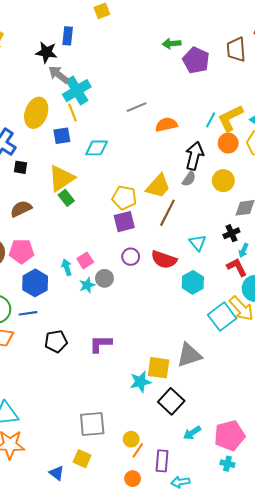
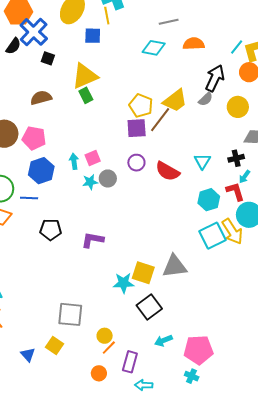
cyan diamond: (97, 148) -> (154, 48), moved
brown line: (167, 213) -> (160, 120), moved
cyan hexagon: (193, 282) -> (209, 200), moved

